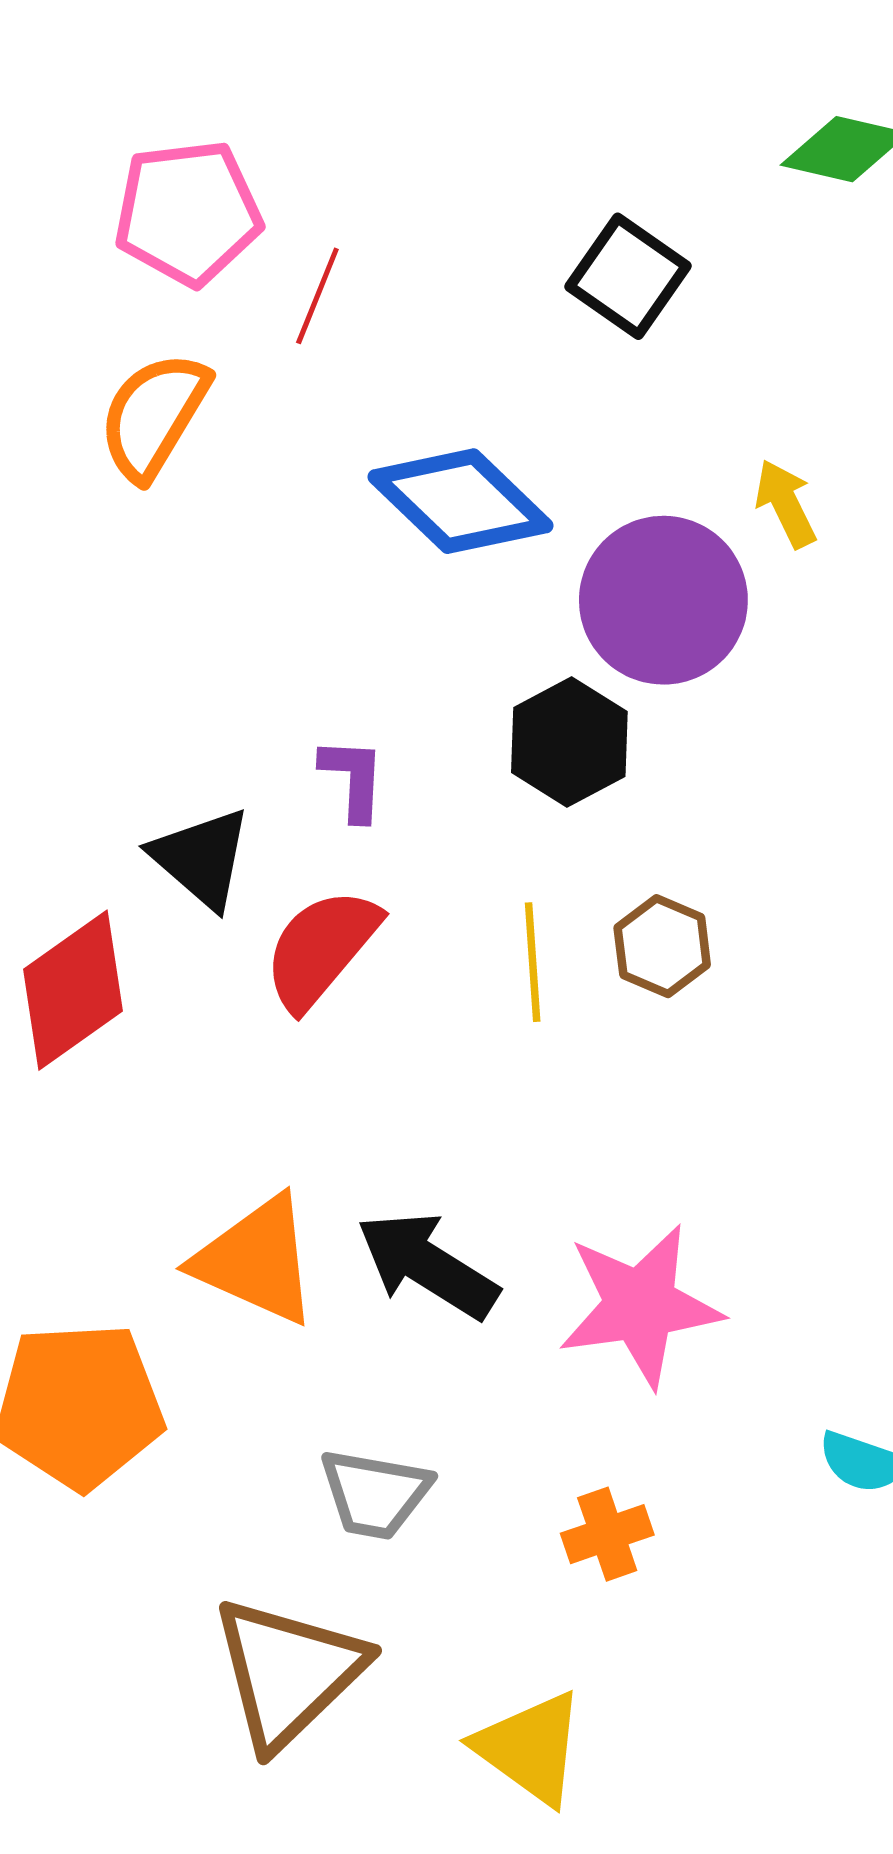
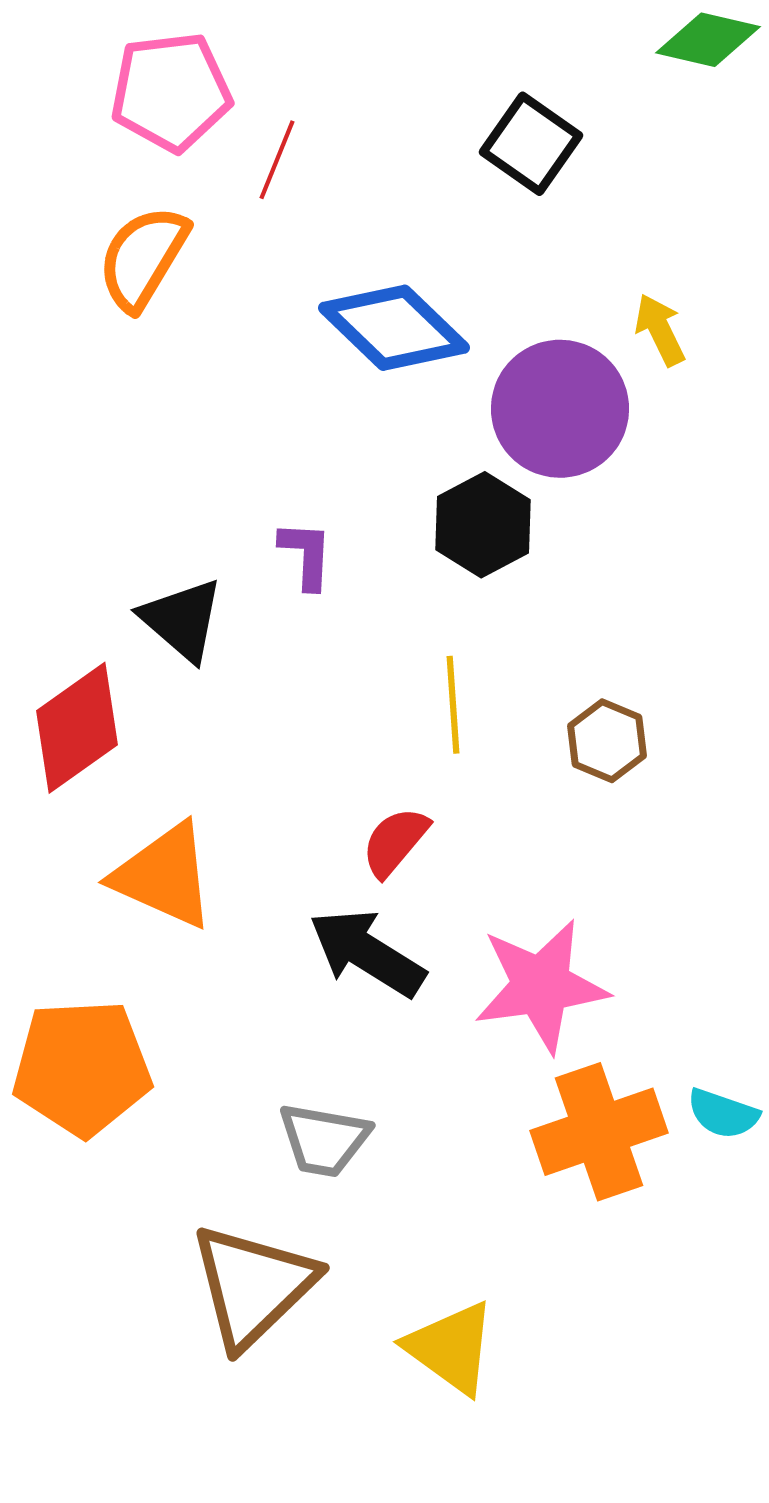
brown hexagon: (662, 946) -> (607, 741), moved
red semicircle: (321, 949) -> (395, 842), moved, size x0.7
orange triangle: (256, 1260) -> (164, 876), moved
orange cross: (607, 1534) -> (599, 1132), moved, size x1.8

